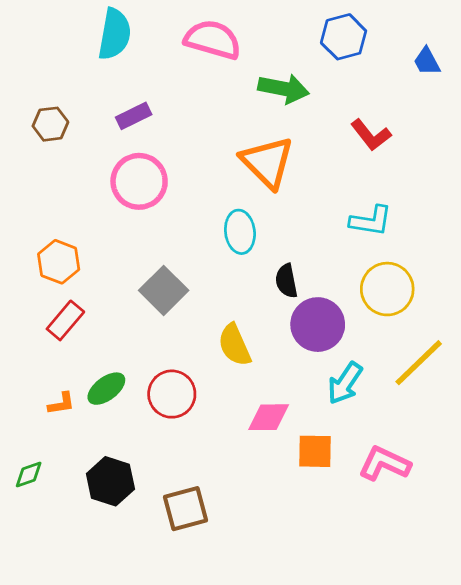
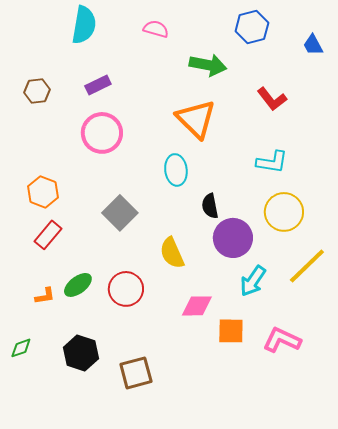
pink semicircle: (213, 40) -> (156, 29), size x0.6

